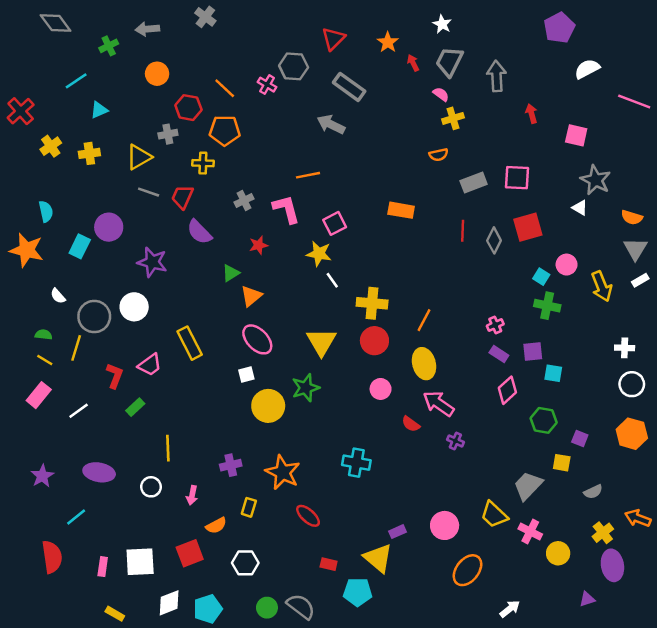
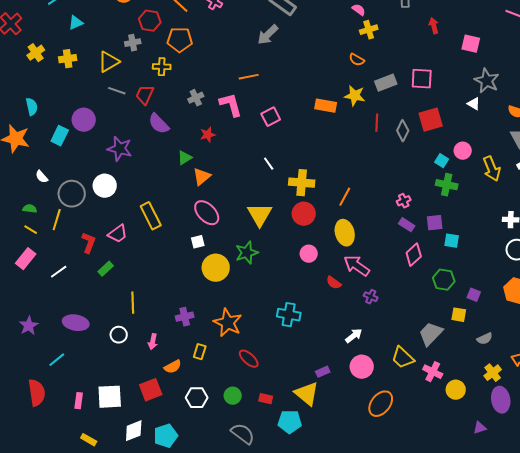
gray arrow: (331, 124) -> (268, 35), turned -70
orange semicircle: (439, 155) -> (357, 60), turned 42
yellow star: (319, 254) -> (355, 96), moved
green circle: (267, 608) -> (233, 396), moved
white arrow: (510, 609) -> (354, 336), moved

